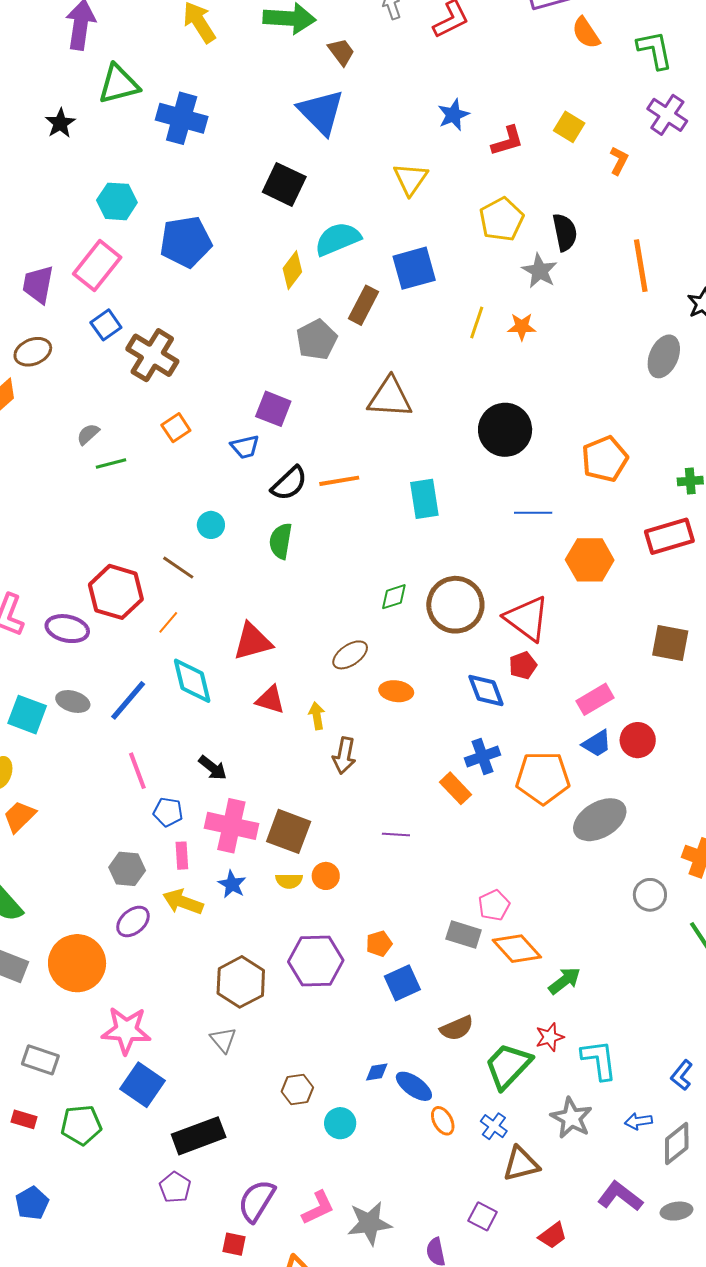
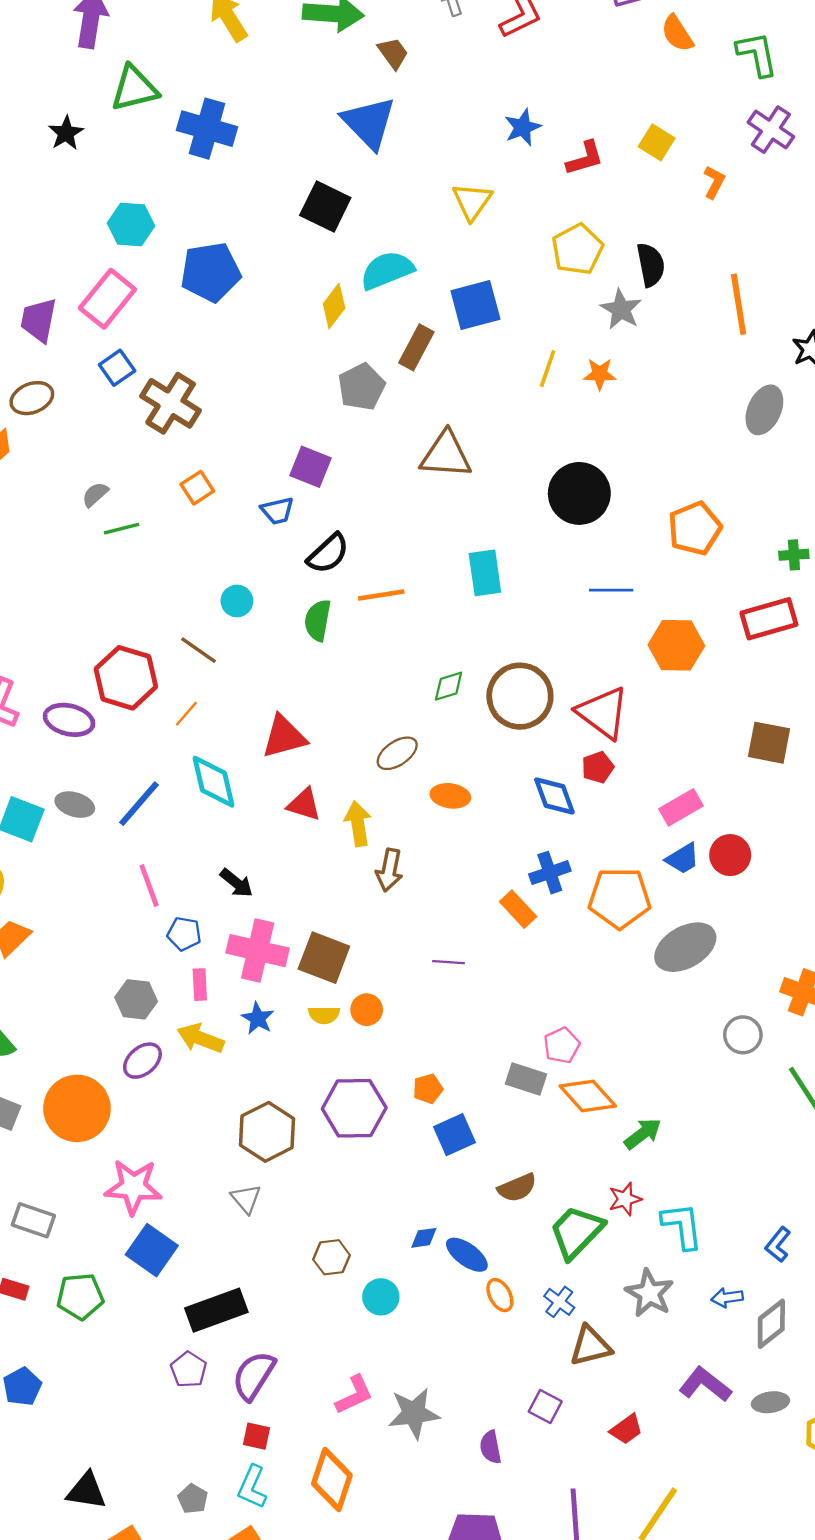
orange line: (339, 481) -> (381, 595), moved
yellow arrow: (317, 716) -> (358, 824), size x1.4
purple semicircle: (257, 1201) -> (254, 1376), moved

